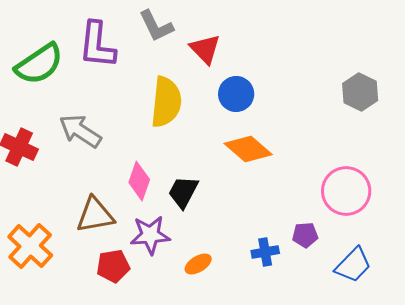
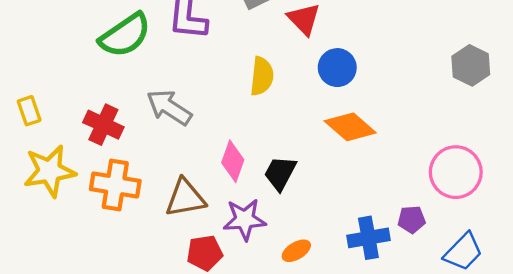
yellow semicircle: (166, 102) -> (262, 76), size x0.7
orange cross: (30, 246) -> (115, 185), moved, turned -33
blue cross: (265, 252) -> (368, 238), size x1.4

